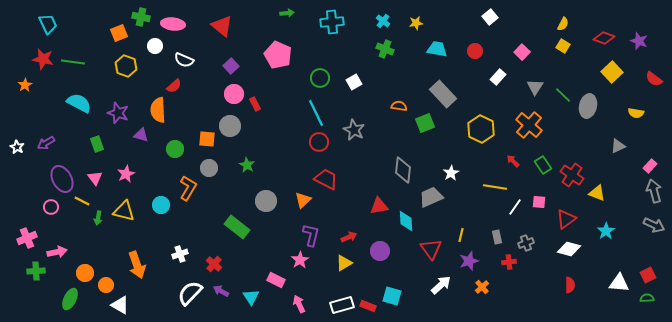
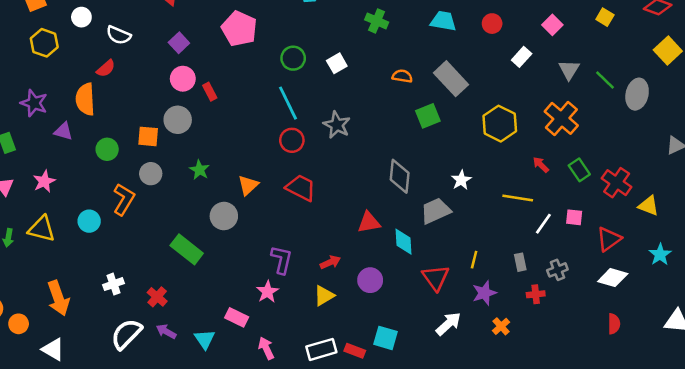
orange semicircle: (399, 106) -> (402, 76), moved
orange triangle: (303, 200) -> (248, 185), moved
white triangle: (120, 305) -> (53, 349), moved

